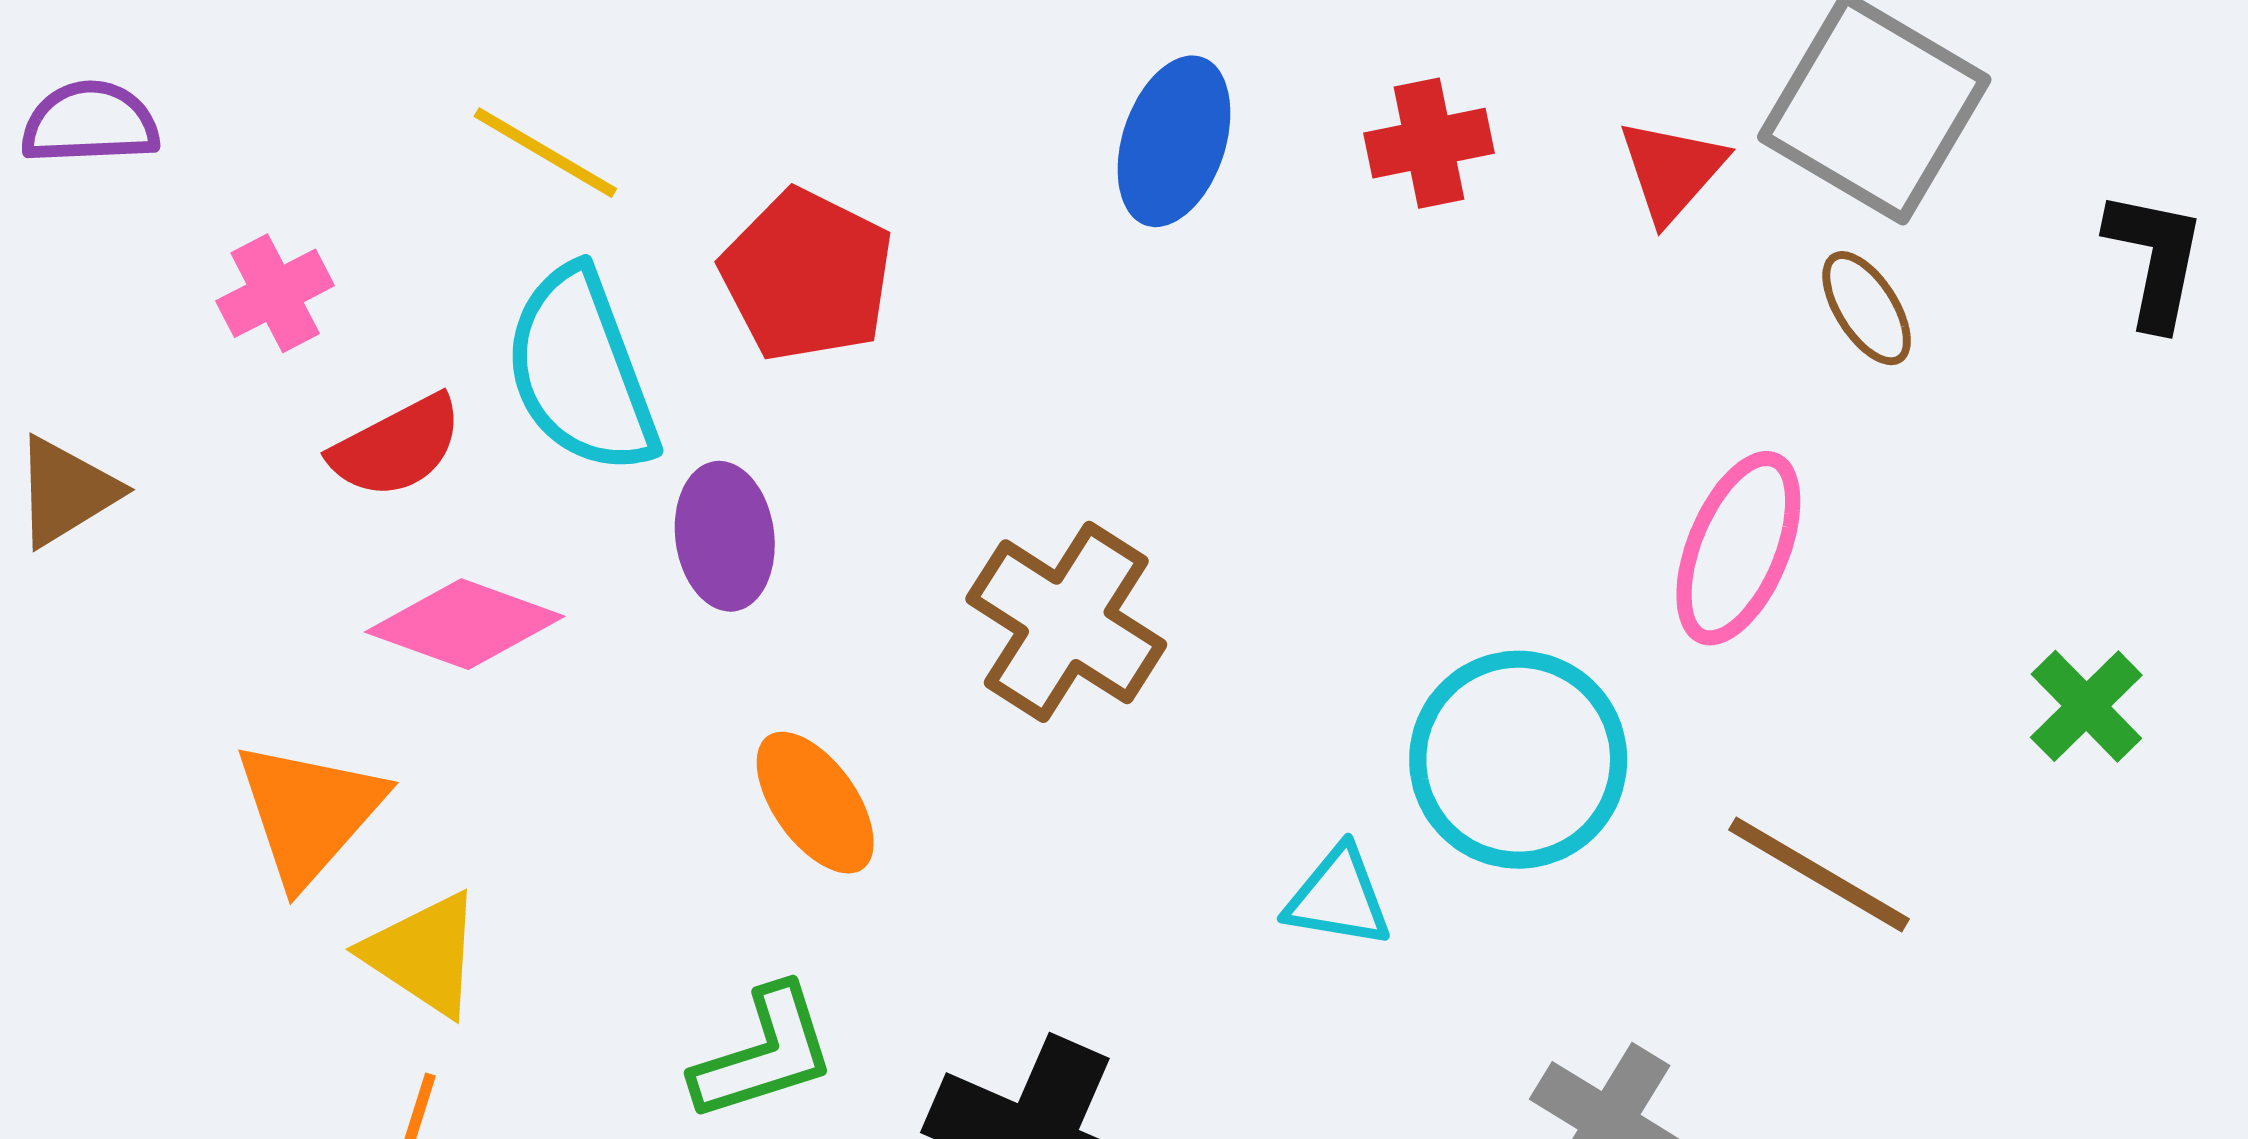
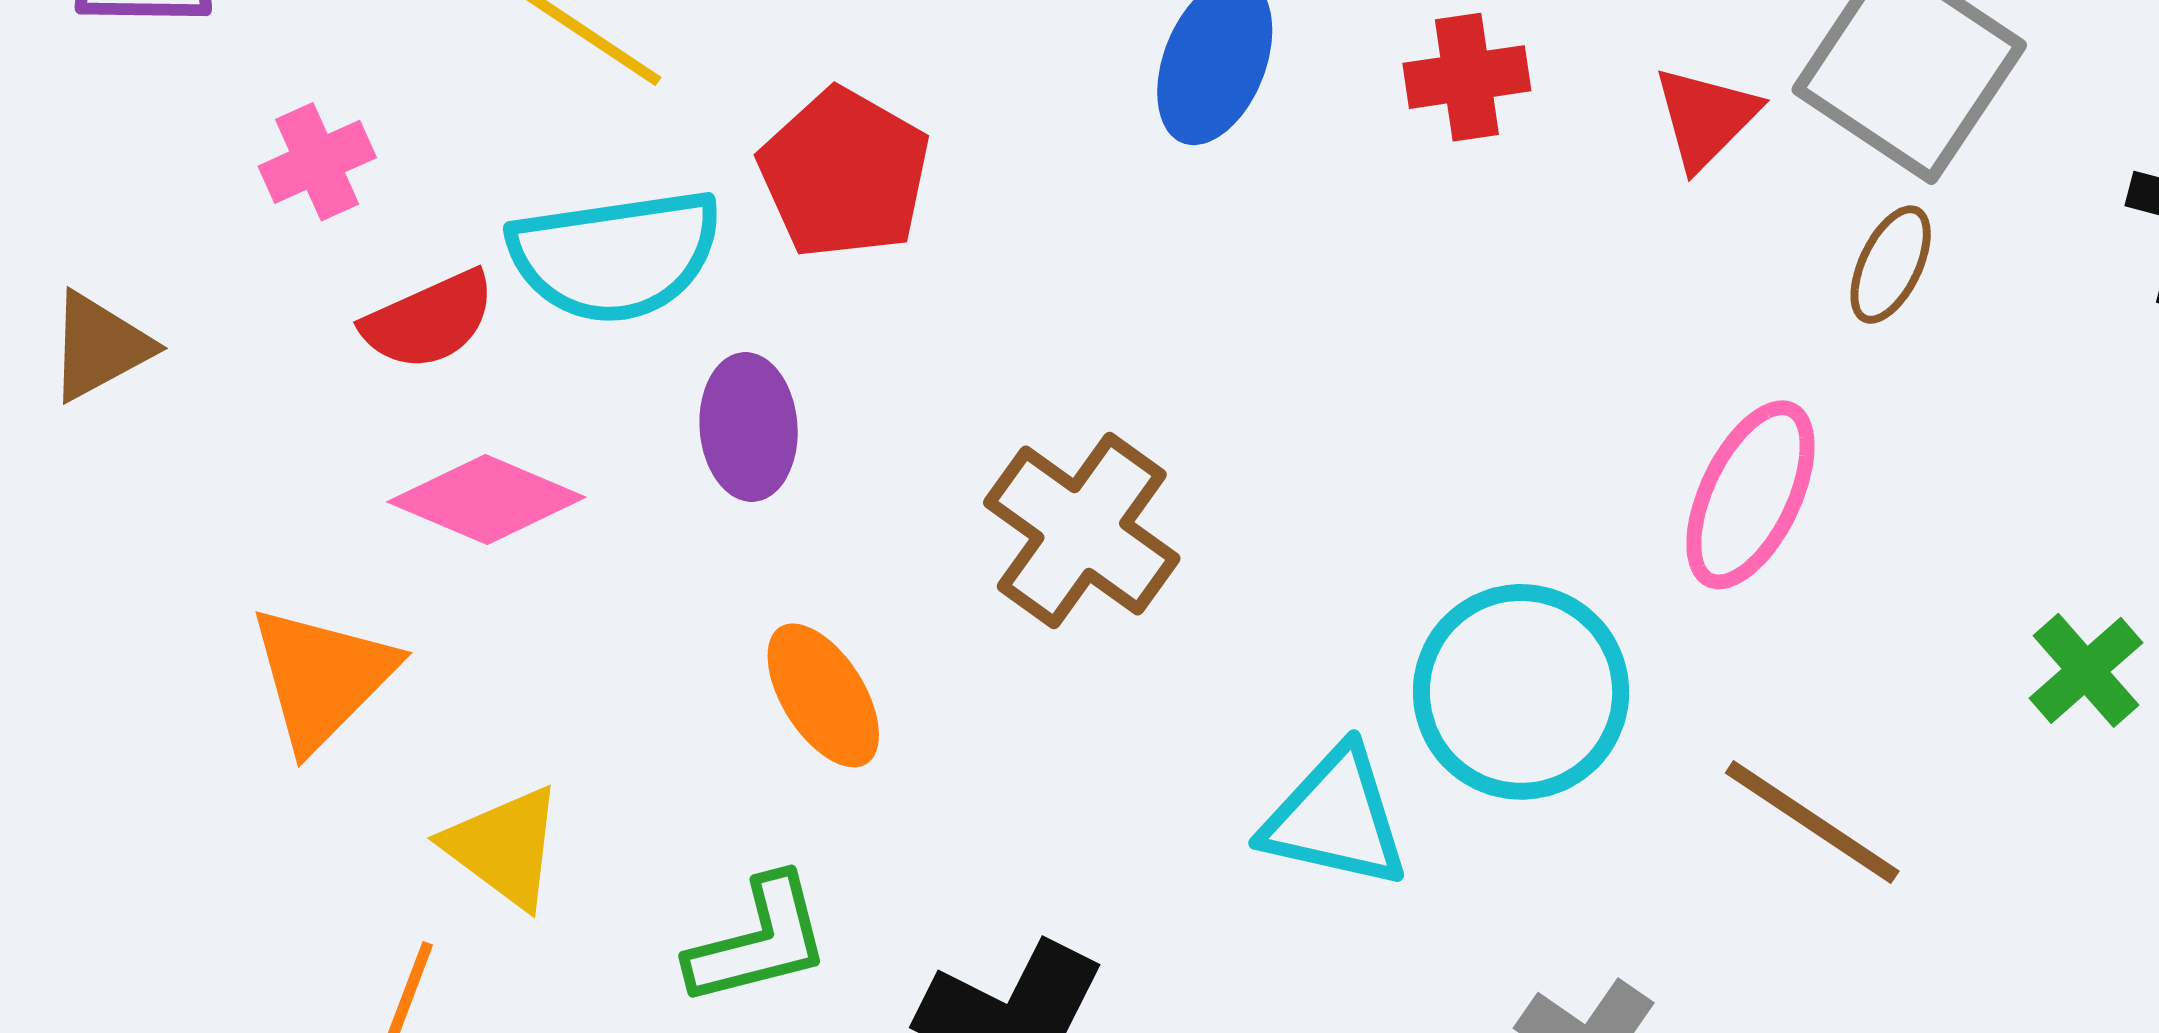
brown ellipse: (1867, 308) -> (1891, 265), turned 55
cyan semicircle: (581, 371) -> (615, 256), turned -81
cyan triangle: (1338, 897) -> (1335, 818), size x1.4
yellow triangle: (424, 954) -> (504, 847), moved

